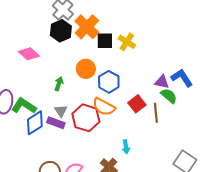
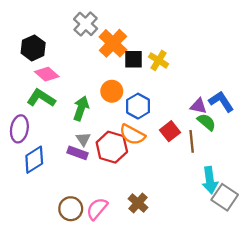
black hexagon: (61, 31) -> (33, 48), moved
green arrow: (59, 84) -> (81, 108), size x1.5
green L-shape: (24, 106) -> (41, 98), moved
blue diamond: (35, 123) -> (34, 160), moved
cyan arrow: (126, 147) -> (210, 180), moved, size x1.6

